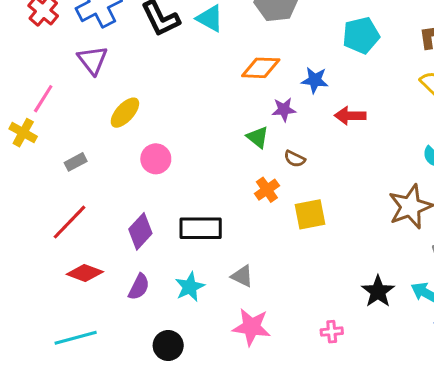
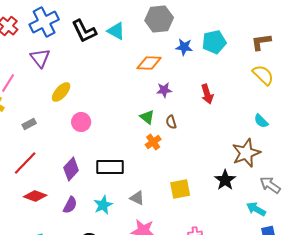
blue star: (315, 80) -> (184, 47), moved
red arrow: (350, 116) -> (207, 94), turned -108
green triangle: (258, 137) -> (147, 117), moved
brown semicircle: (295, 159) -> (171, 122), turned 48
yellow square: (310, 214) -> (180, 189), moved
black star: (378, 292) -> (225, 180), moved

